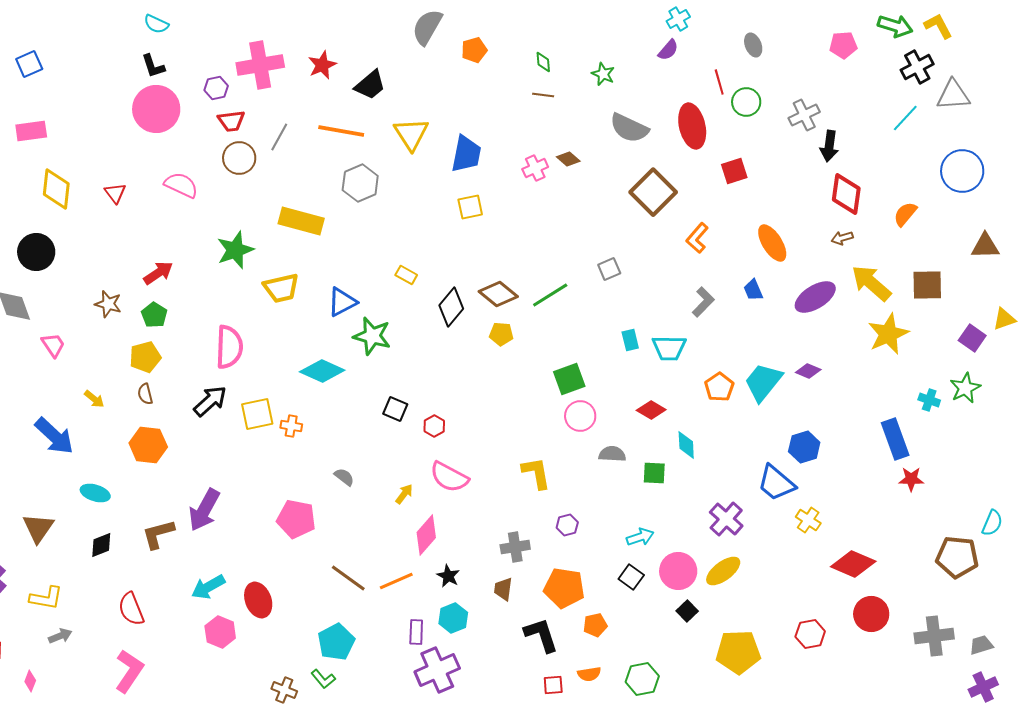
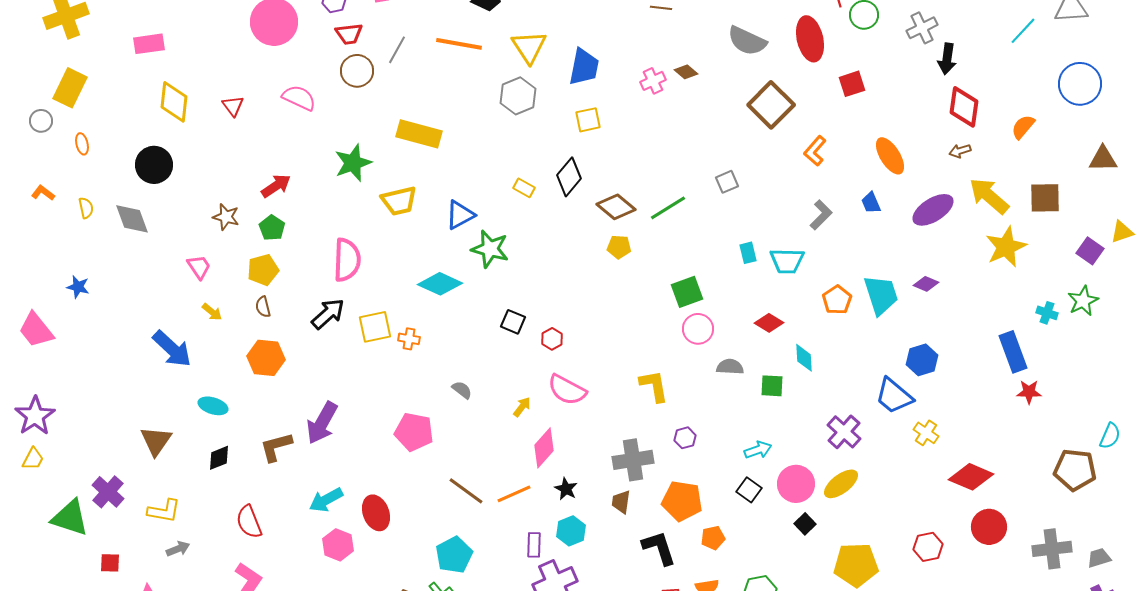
gray hexagon: (360, 183) -> (518, 96), moved
black diamond: (451, 307) -> (569, 177), moved
pink trapezoid: (53, 345) -> (199, 267), moved
cyan trapezoid: (763, 382) -> (881, 295), turned 123
gray cross: (515, 547) -> (633, 460), size x1.4

